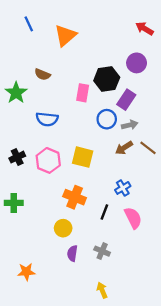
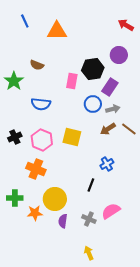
orange triangle: (65, 35) -> (57, 31), turned 40
orange cross: (75, 197) -> (36, 169), moved
green cross: (14, 203) -> (15, 198), moved
pink semicircle: (133, 218) -> (111, 211), moved, turned -96
yellow circle: (63, 228) -> (55, 199), size x1.5
orange star: (26, 272) -> (35, 213), moved

